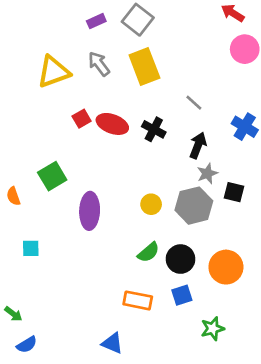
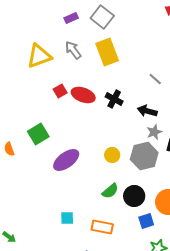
gray line: (194, 103) -> (155, 79), moved
black arrow: (198, 145) -> (147, 111), turned -96
purple ellipse: (90, 211) -> (66, 160), turned 52
cyan square: (31, 248) -> (67, 218), moved
blue square: (182, 295) -> (146, 221), moved

